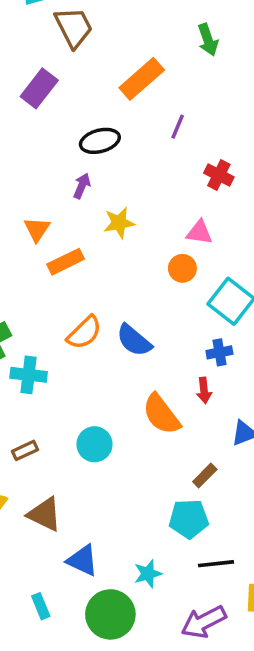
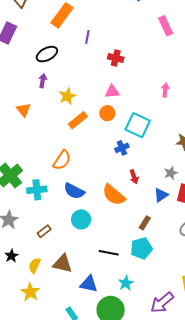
orange rectangle: (66, 262) -> (78, 120), moved
blue semicircle: (134, 340) -> (74, 191), moved
blue cross: (219, 352) -> (122, 148), moved
black line: (216, 564) -> (109, 253), moved, turned 30

